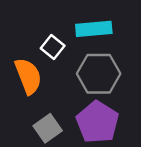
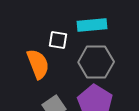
white square: (53, 47) -> (58, 40), turned -30

